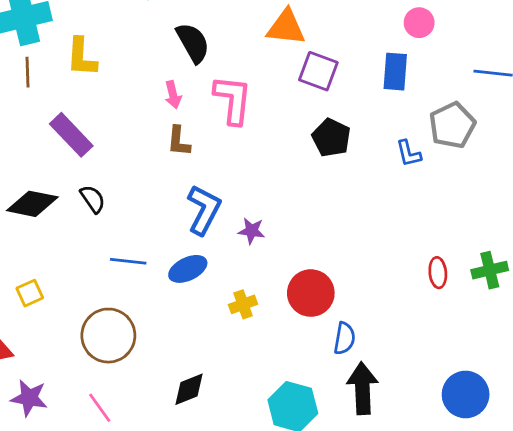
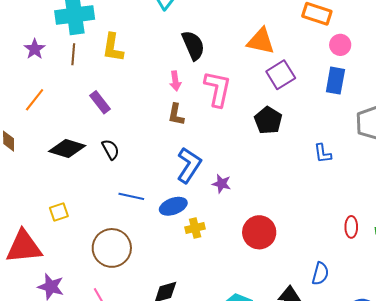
pink circle: (419, 23) -> (340, 45), moved
purple square: (318, 71) -> (281, 75), turned 32
purple rectangle: (71, 135) -> (100, 102), size x0.7
black pentagon: (331, 138) -> (268, 120), moved
blue L-shape: (409, 153) -> (323, 153), moved
yellow cross: (243, 304) -> (195, 228), moved
blue semicircle: (344, 338) -> (320, 274), moved

